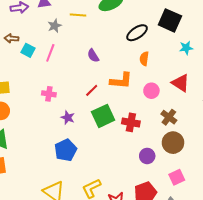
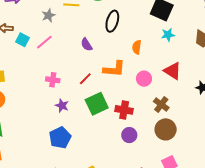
black ellipse: (137, 33) -> (112, 21), moved, turned -40
cyan star: (186, 48) -> (168, 35), moved
pink line: (50, 53) -> (44, 42), turned 30
pink cross: (49, 94) -> (53, 80), moved
purple circle: (147, 156) -> (129, 135), moved

